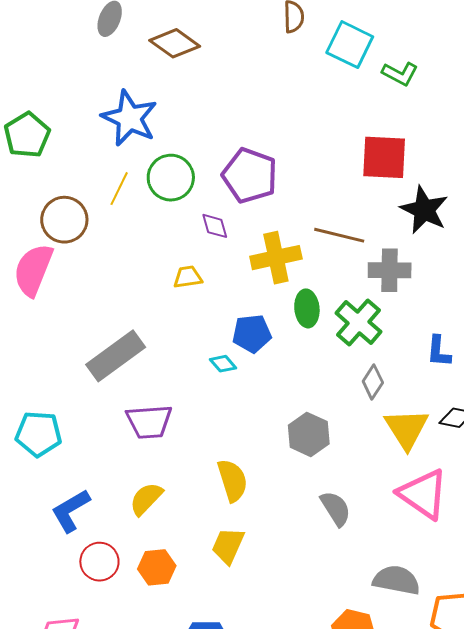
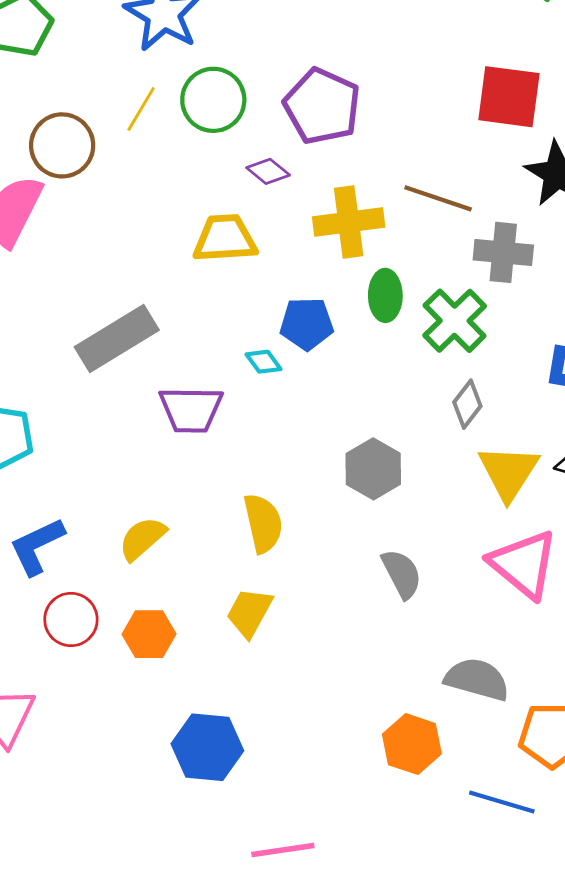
purple diamond: (215, 226) -> (268, 171), turned -40
yellow trapezoid: (188, 277) -> (225, 238), size x1.6
purple trapezoid: (149, 422) -> (191, 410), moved

